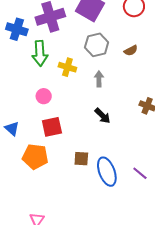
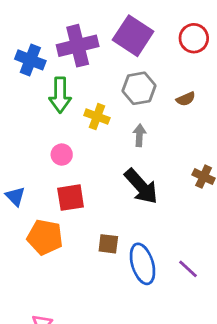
black arrow: (103, 116) -> (141, 186), size x1.6

